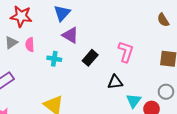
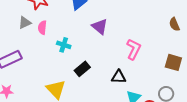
purple triangle: (70, 35) -> (100, 27), moved
black rectangle: (90, 58) -> (82, 69), moved

